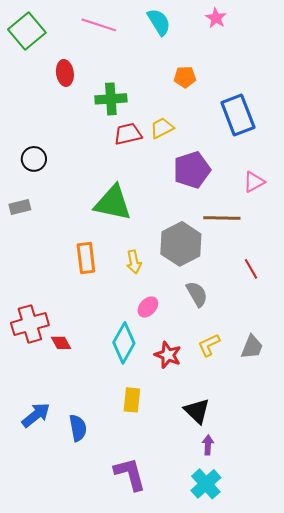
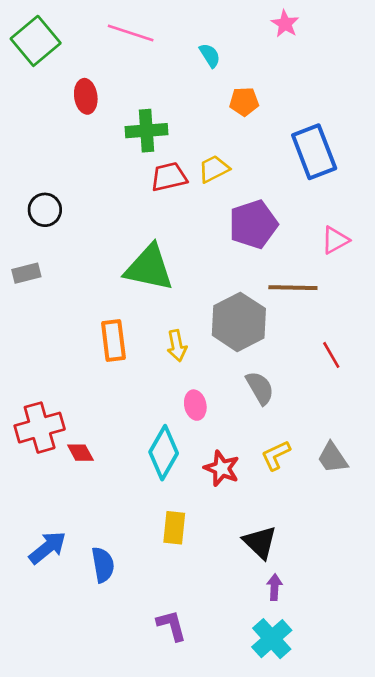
cyan semicircle: (159, 22) -> (210, 55), moved, size x0.7
pink ellipse: (148, 307) -> (195, 405), turned -55
gray trapezoid: (252, 347) -> (333, 458), turned 124
purple L-shape: (130, 474) -> (172, 625), size x0.7

